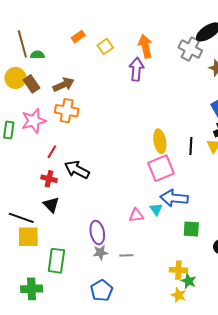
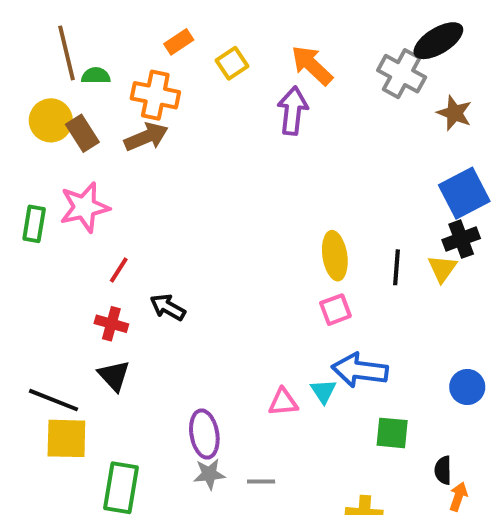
orange arrow: (145, 46) -> (312, 65), turned -35
orange cross: (67, 111) -> (155, 95), moved
pink square: (161, 168) -> (335, 310), size x0.6
black arrow: (77, 170) -> (168, 307), size x0.7

